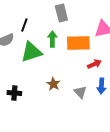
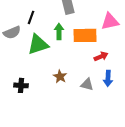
gray triangle: (80, 92) -> (87, 84), turned -32

